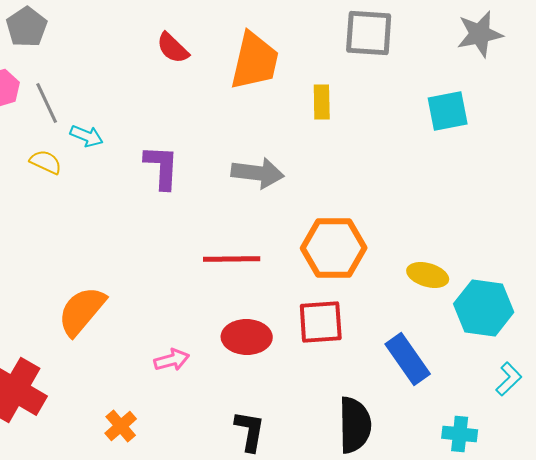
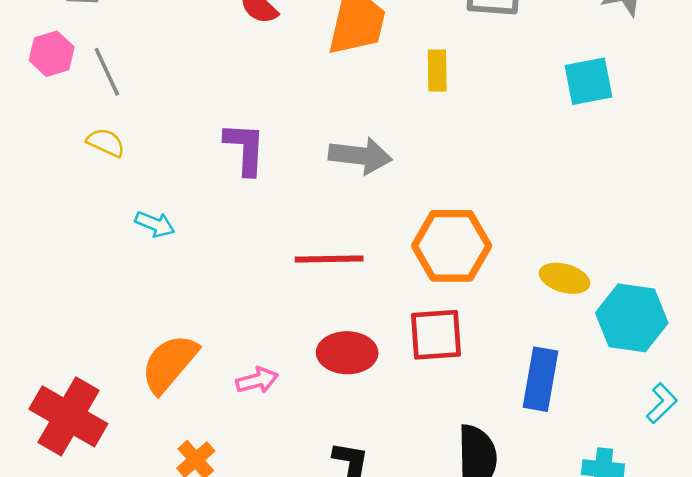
cyan arrow: (87, 136) -> (155, 224), moved
orange semicircle: (82, 311) -> (169, 364), moved
blue rectangle: (408, 359) -> (540, 379), turned 45

